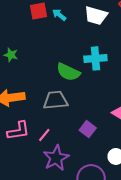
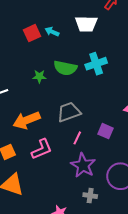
green star: (11, 55) -> (39, 76), moved
green semicircle: (68, 72) -> (65, 68), moved
pink line: (44, 135) -> (77, 138), moved

